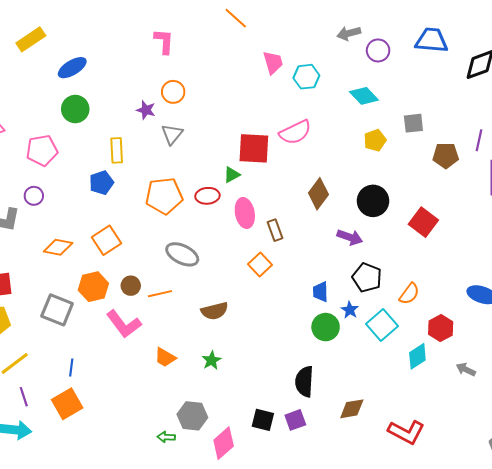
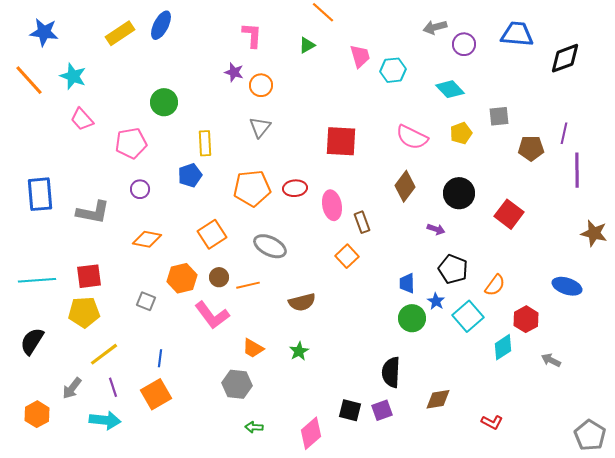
blue ellipse: (72, 68) -> (161, 25), moved, turned -32
purple star: (146, 110) -> (234, 72), moved
pink semicircle: (295, 132) -> (412, 137), moved, turned 52
green triangle: (232, 175) -> (307, 45), moved
purple circle: (34, 196) -> (140, 189), moved
purple arrow: (350, 237) -> (436, 229), size x0.7
orange square: (107, 240) -> (212, 234), moved
gray square: (57, 310) -> (146, 301), size x0.6
gray hexagon: (192, 416) -> (237, 384), moved
red L-shape: (406, 432) -> (492, 422), size x0.6

